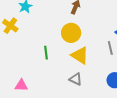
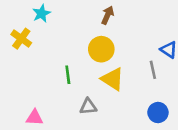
gray triangle: (76, 79) -> (88, 107), moved, turned -32

